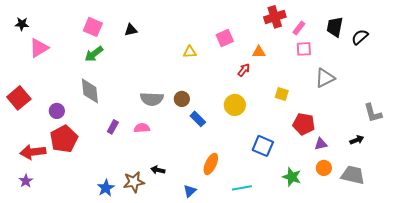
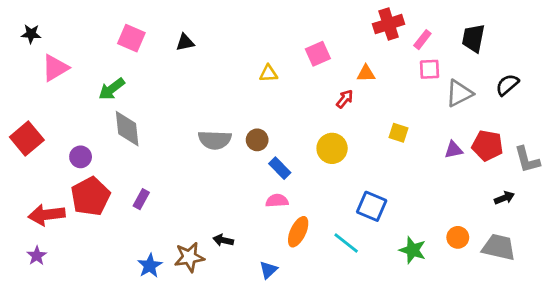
black semicircle: (360, 37) -> (507, 85), moved
green arrow: (94, 54) -> (112, 89), moved
gray triangle: (325, 78) -> (459, 93), moved
red pentagon: (304, 124) -> (487, 146), moved
purple rectangle: (113, 127) -> (141, 199), moved
pink semicircle: (142, 128) -> (277, 201), moved
purple triangle: (321, 144) -> (454, 150), moved
cyan line: (242, 188) -> (346, 243), moved, turned 48

